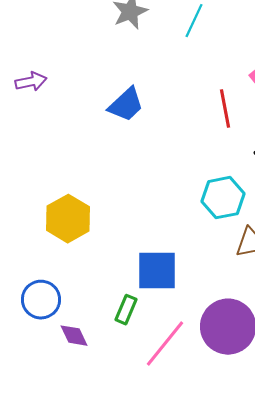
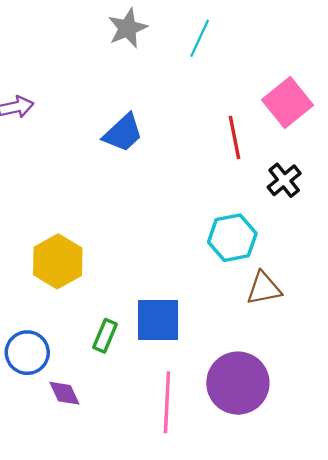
green rectangle: (126, 310) -> (105, 336), moved
pink line: (165, 344) -> (167, 402), turned -36

